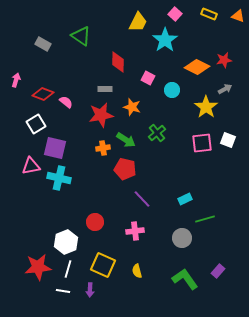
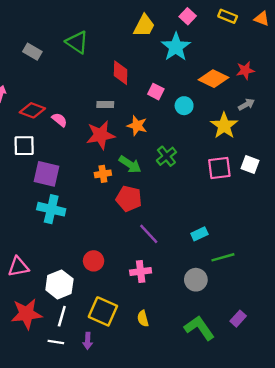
white square: (36, 124) -> (24, 146), turned 30
pink triangle: (31, 166) -> (18, 267), moved

